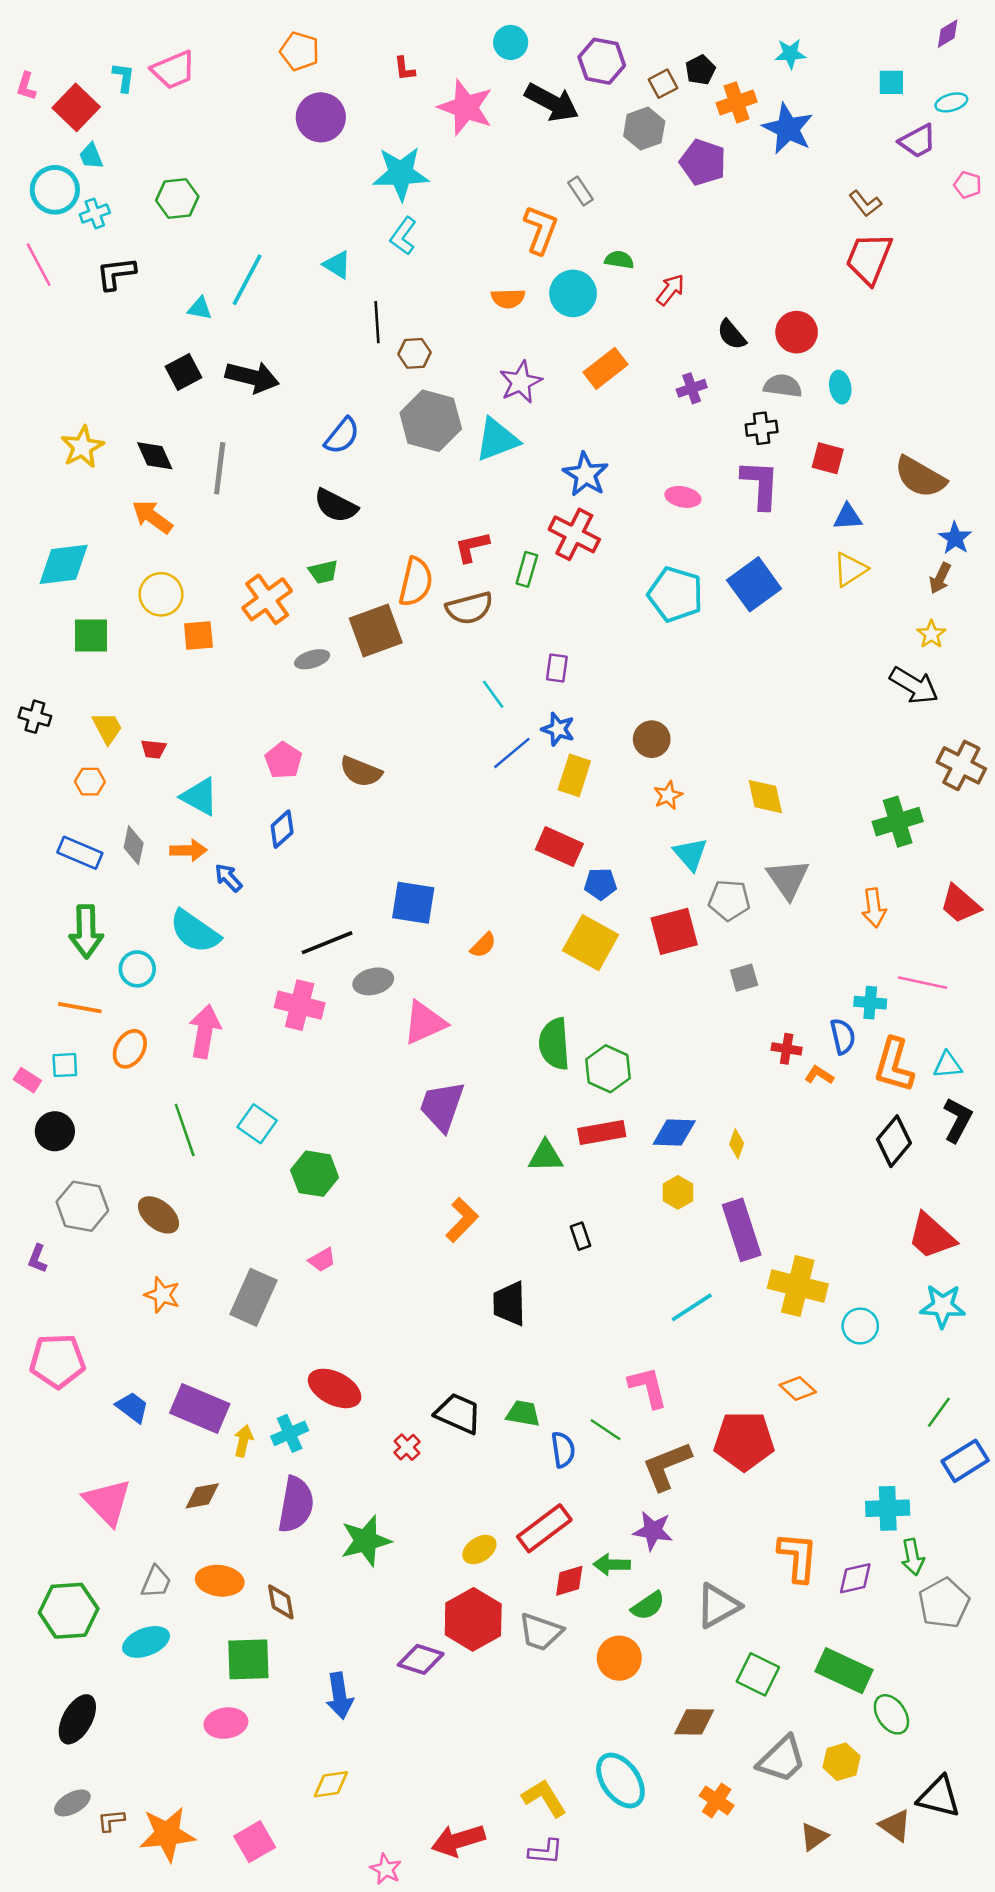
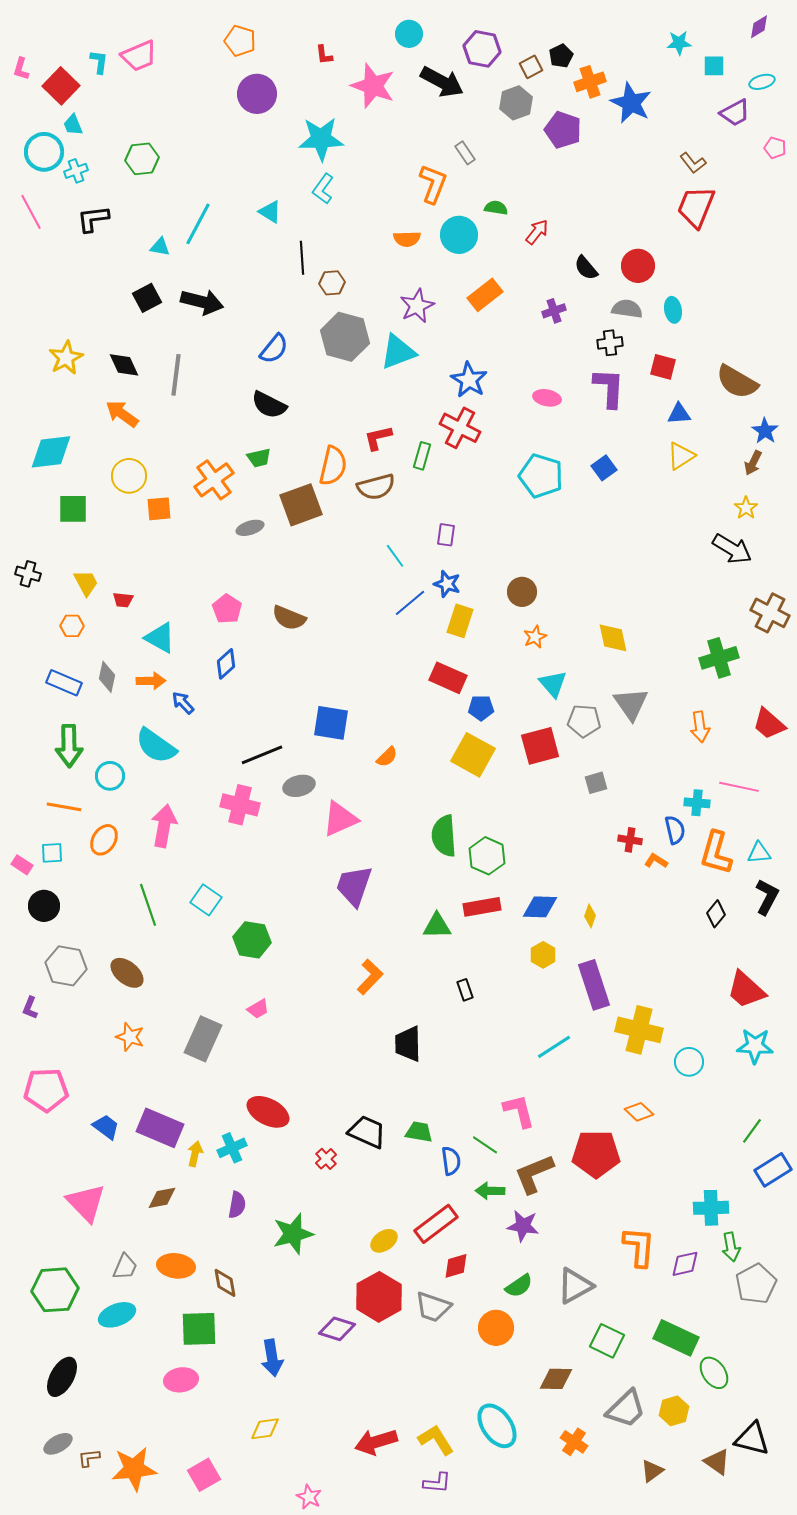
cyan star: (790, 54) -> (679, 43), moved
blue square: (754, 584) -> (604, 468), size x0.6
black diamond: (894, 1141) -> (716, 914), size x0.7
purple semicircle: (296, 1505) -> (237, 1205), size x0.6
green arrow: (612, 1564) -> (490, 1191), moved
red arrow: (458, 1840) -> (376, 1442), moved

